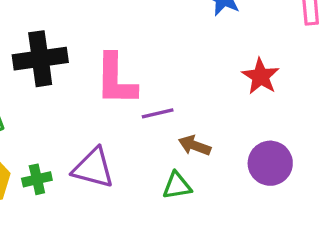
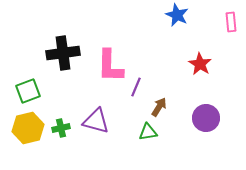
purple line: (158, 113) -> (136, 87), turned -54
brown arrow: (195, 146) -> (159, 107), turned 102

